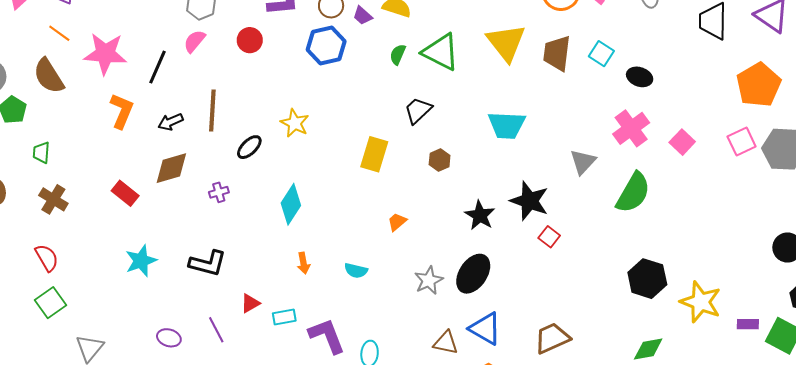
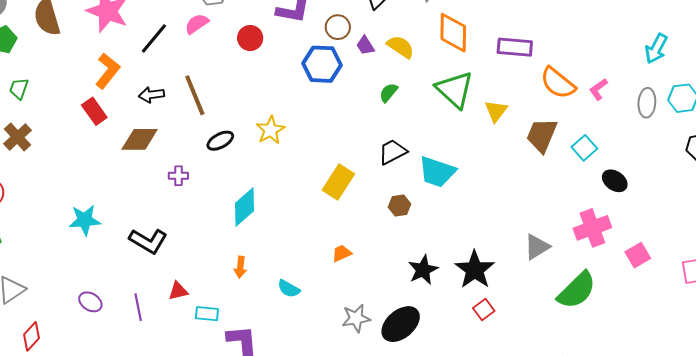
yellow triangle: (506, 43) -> (496, 111), size x0.6
green triangle: (441, 52) -> (455, 90), moved
brown line: (212, 110) -> (195, 95), turned -42
cyan trapezoid: (507, 125) -> (437, 172), moved
red rectangle: (125, 193) -> (94, 111), moved

